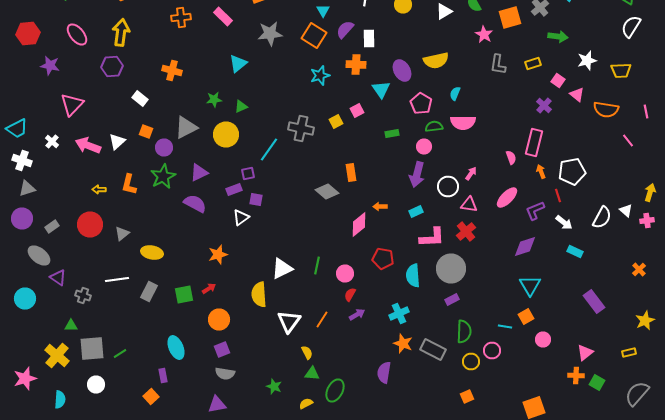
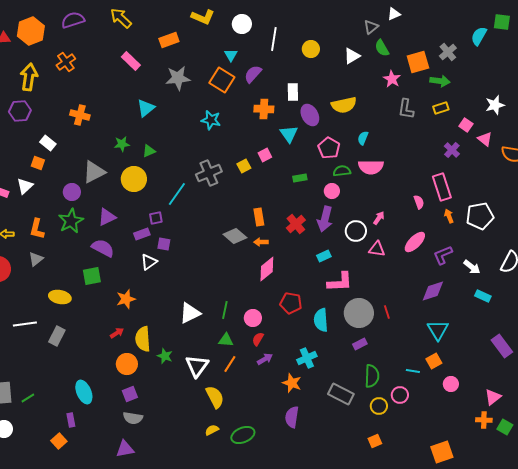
orange cross: (181, 18) -> (66, 62), moved, turned -30
green arrow: (558, 36) -> (440, 81), moved
white rectangle: (369, 38) -> (293, 92), moved
cyan star: (320, 76) -> (211, 120), moved, turned 30
gray cross: (301, 128) -> (209, 173), turned -35
orange square: (146, 132) -> (38, 163), moved
pink rectangle: (534, 142) -> (442, 187), turned -32
red line: (558, 196) -> (387, 312), moved
orange arrow: (380, 206) -> (261, 242), moved
red cross: (466, 232) -> (296, 224), moved
gray triangle: (122, 234) -> (36, 259), moved
green square: (184, 294) -> (92, 276), moved
yellow semicircle: (259, 294) -> (143, 339), moved
orange star: (403, 344) -> (292, 383), moved
yellow semicircle: (307, 352) -> (215, 397), size x1.6
green triangle: (312, 374) -> (226, 340), moved
green star: (274, 386) -> (165, 356), moved
green ellipse: (335, 390) -> (243, 435), turned 40
yellow semicircle: (306, 404) -> (212, 430), moved

